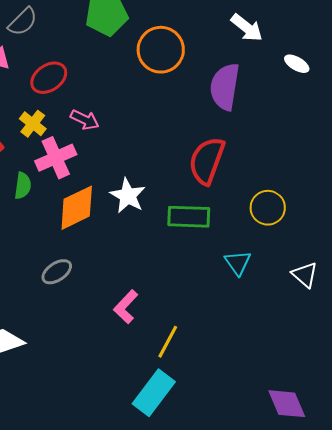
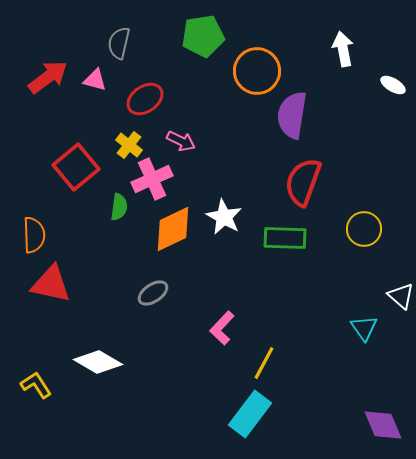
gray semicircle: (23, 22) -> (119, 43), turned 148
white arrow: (247, 28) -> (343, 49), turned -140
purple semicircle: (225, 87) -> (292, 115), moved
cyan triangle: (238, 263) -> (364, 328), moved

